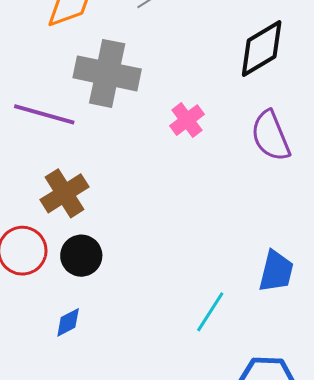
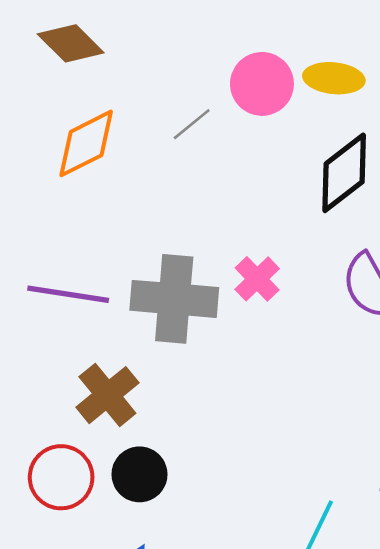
gray cross: (107, 73) -> (174, 299), moved

